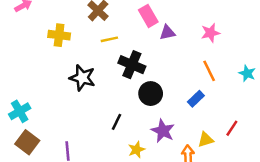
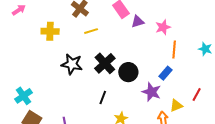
pink star: (210, 33) -> (163, 27), moved
black cross: (132, 65) -> (105, 63), moved, turned 30
orange line: (209, 71) -> (174, 50), turned 36
purple star: (163, 131) -> (151, 92), moved

